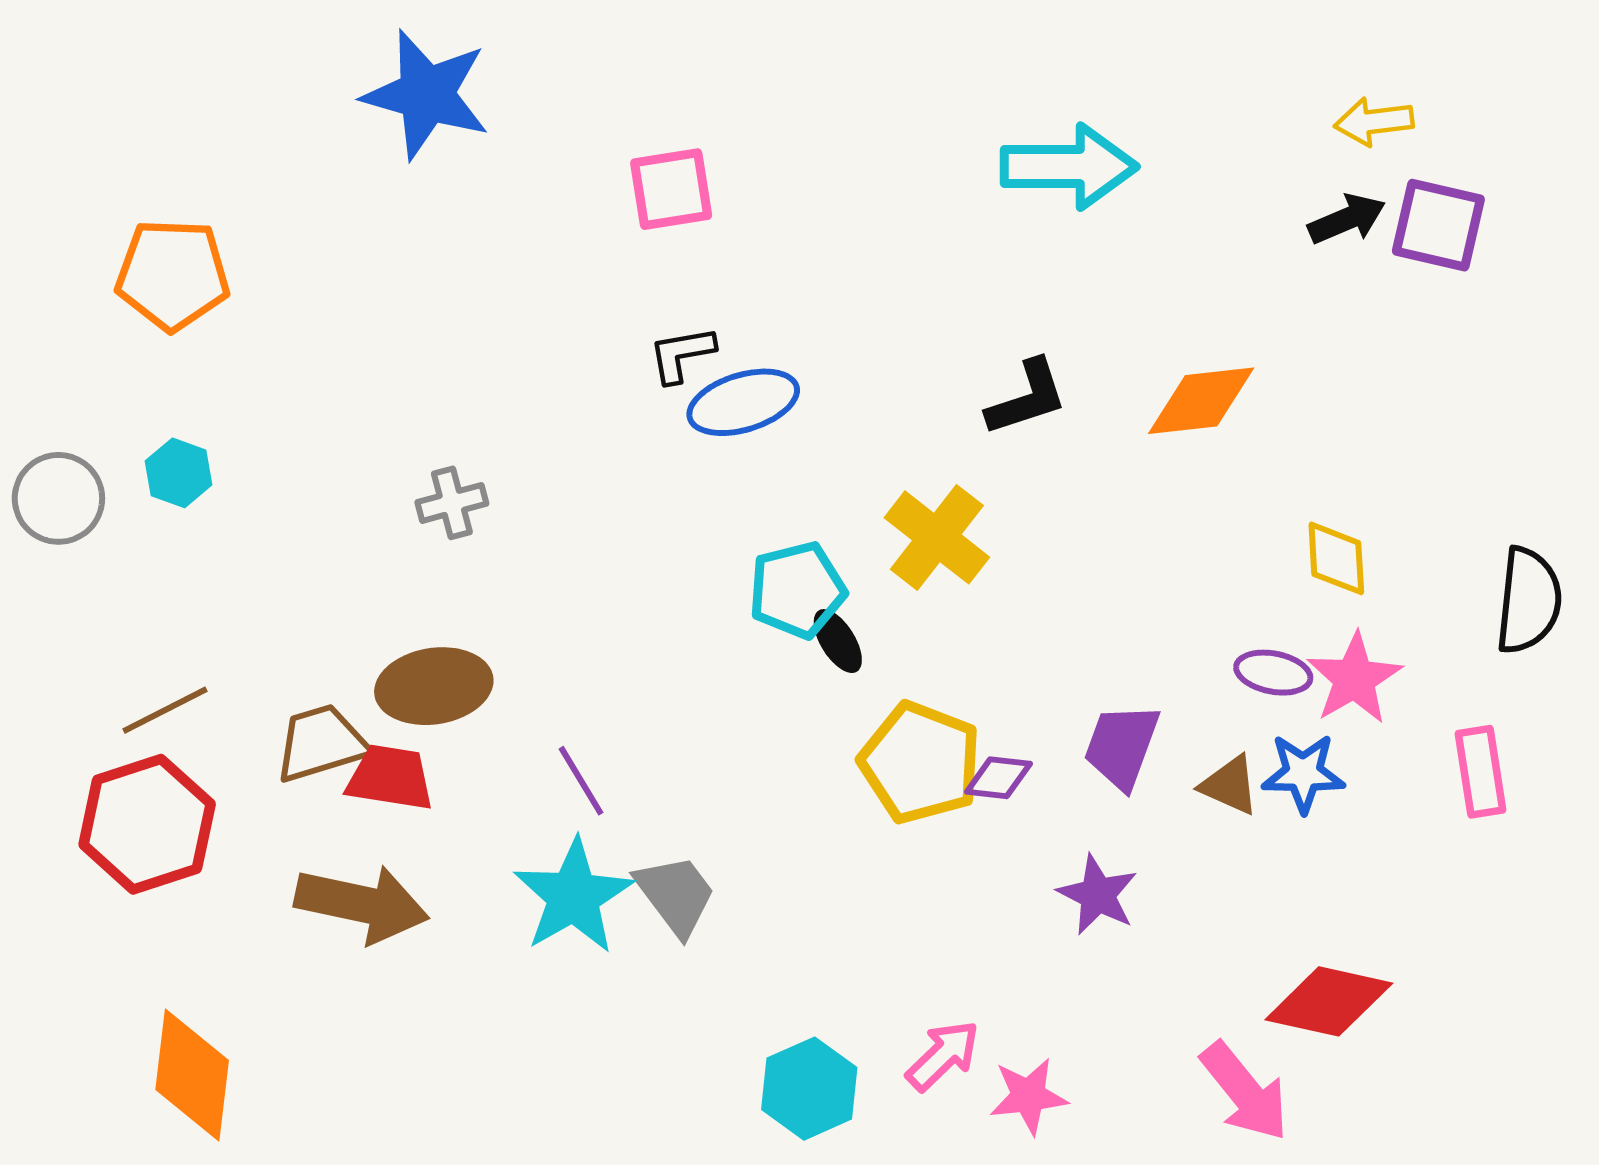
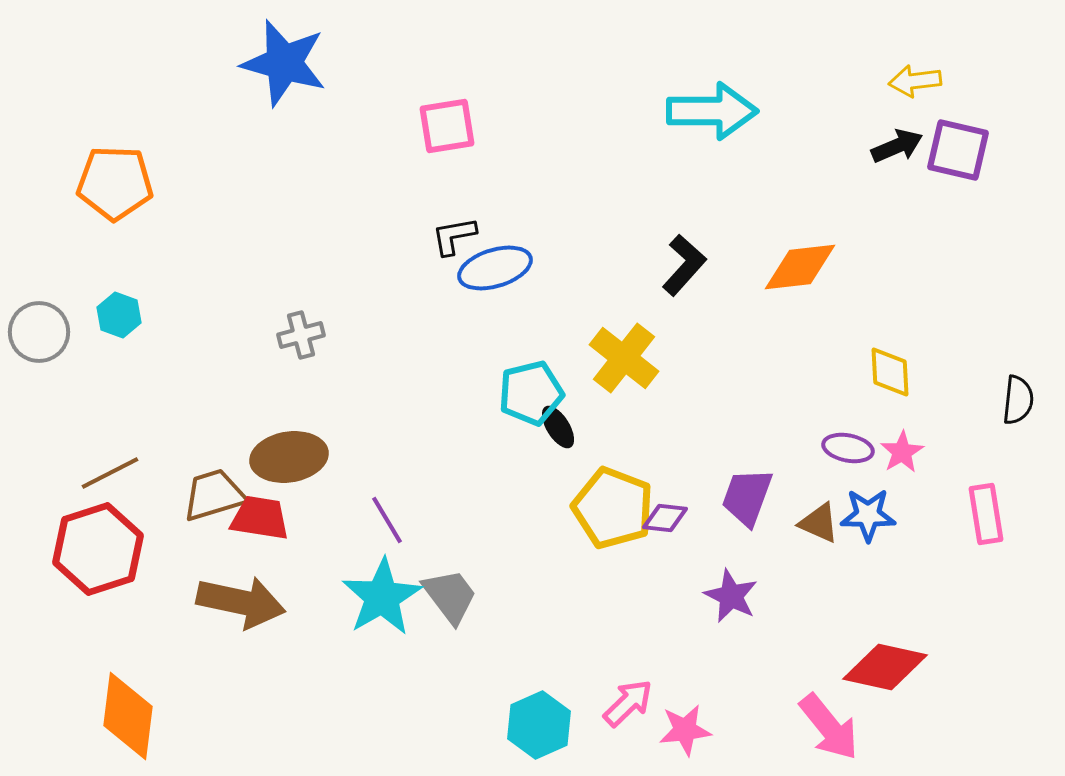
black L-shape: (1027, 398) -> (684, 265), turned -30
black semicircle: (1529, 601) -> (1018, 400), size x0.7
pink star: (1354, 679) -> (902, 452), size x0.7

